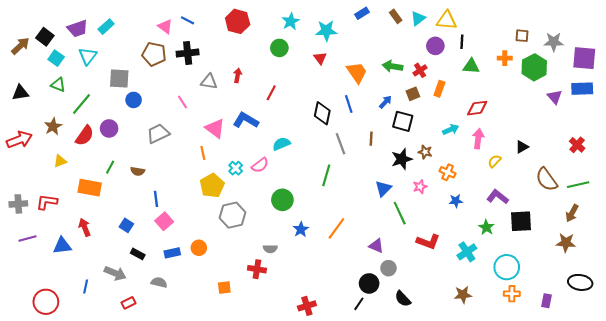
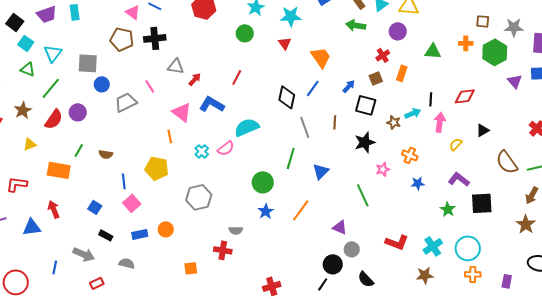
cyan rectangle: (106, 27) -> (75, 12), turned -56
black line: (462, 42) -> (431, 99), moved
cyan triangle: (88, 56) -> (53, 53), moved
green arrow: (393, 66) -> (356, 25), moved
red arrow: (238, 75) -> (195, 79), moved, turned 32
blue line: (349, 104) -> (313, 88), turned 54
red diamond: (477, 108) -> (465, 96), moved
gray trapezoid: (158, 134) -> (126, 102), moved
cyan semicircle: (281, 144) -> (247, 127), size x1.4
brown star: (425, 152) -> (394, 122), moved
yellow pentagon: (212, 186) -> (157, 168), moved, turned -30
blue triangle: (383, 189) -> (321, 171), moved
green circle: (282, 200) -> (263, 182), moved
red L-shape: (428, 242) -> (397, 242), moved
brown star: (566, 243) -> (526, 224), turned 30
cyan cross: (467, 252) -> (433, 246), moved

